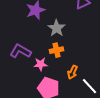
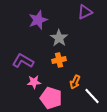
pink star: (41, 64) -> (34, 82), moved

